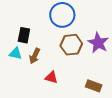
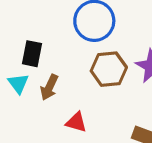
cyan triangle: (16, 54) -> (18, 83), turned 40

